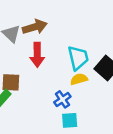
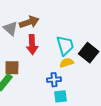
blue cross: (62, 99) -> (54, 80), turned 32

